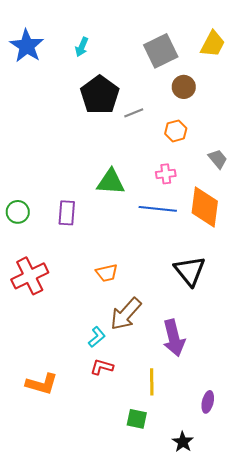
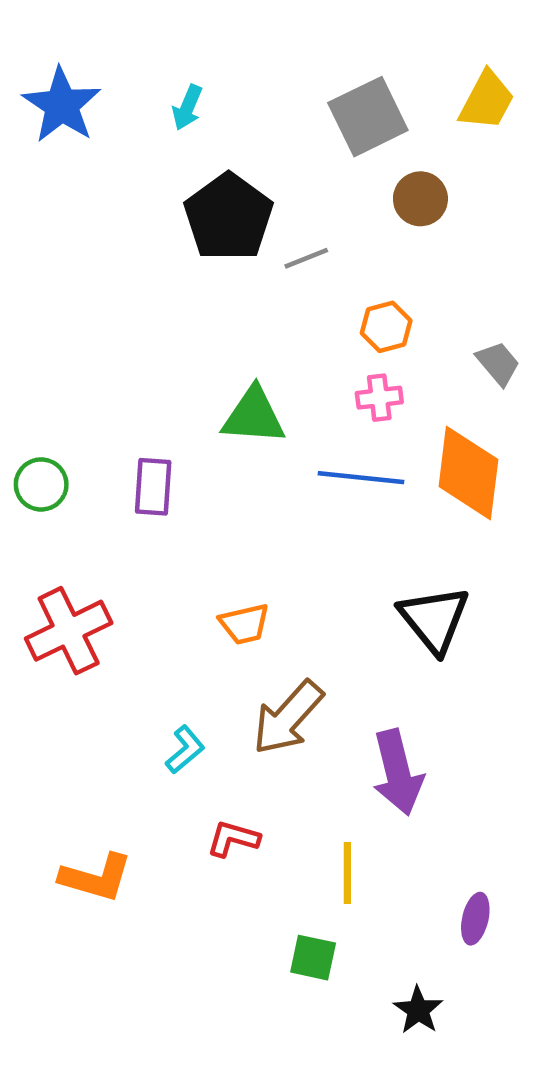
orange hexagon: (176, 131) -> (386, 327), moved
cyan L-shape: (97, 337) -> (185, 750), moved

